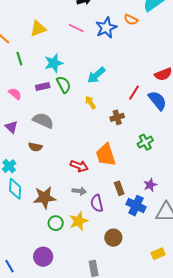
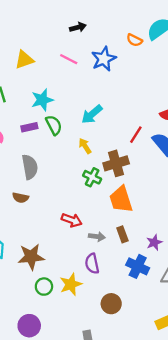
orange semicircle: (131, 20) -> (134, 40), moved
brown cross: (117, 117) -> (116, 163), size x1.5
gray semicircle: (43, 121) -> (30, 167), turned 55
green cross: (145, 142) -> (92, 177), moved, turned -35
orange trapezoid: (106, 155) -> (121, 199), moved
brown rectangle: (119, 188) -> (122, 234), moved
gray arrow: (79, 191) -> (97, 237), moved

